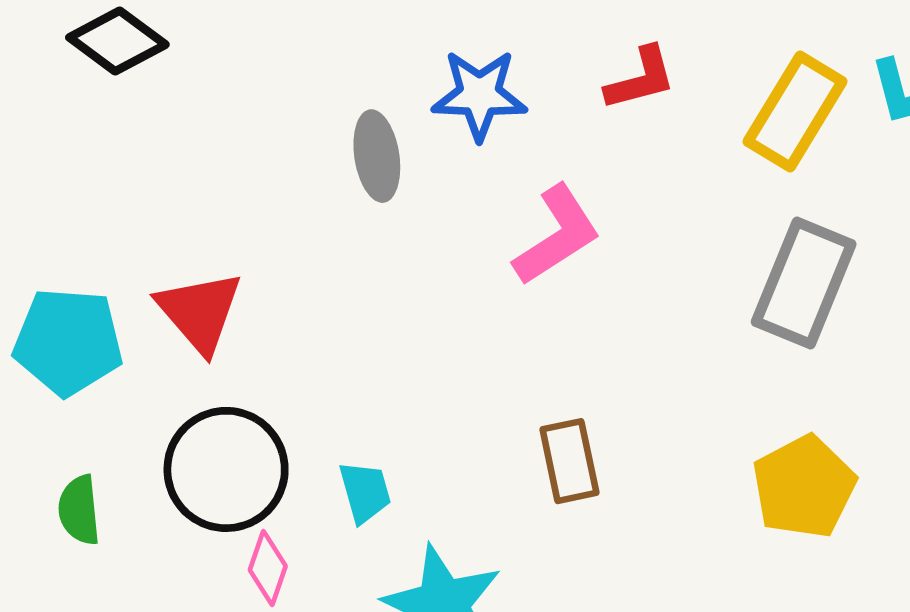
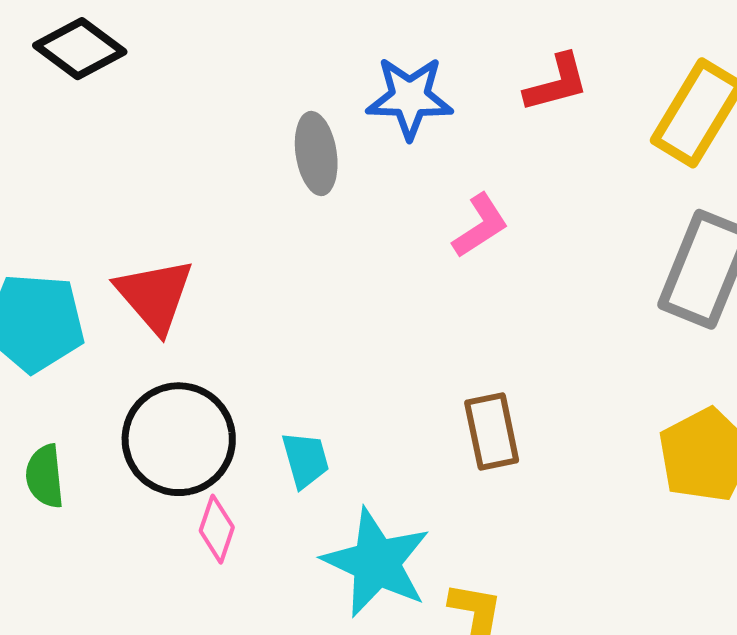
pink L-shape: (557, 235) -> (480, 226), size x0.7

